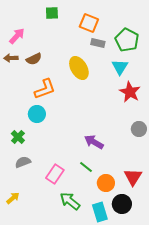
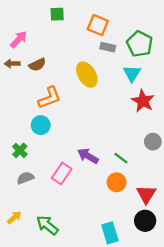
purple arrow: (94, 142) -> (88, 156), moved
green line: (86, 167) -> (121, 158), moved
pink rectangle: (55, 174) -> (62, 174), moved
orange circle: (106, 183) -> (117, 182), moved
green arrow: (70, 201) -> (47, 225), moved
black circle: (122, 204) -> (145, 221), moved

